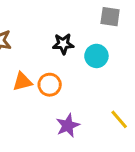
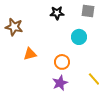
black star: (63, 44) -> (57, 13), moved
orange circle: (50, 85) -> (62, 62), moved

